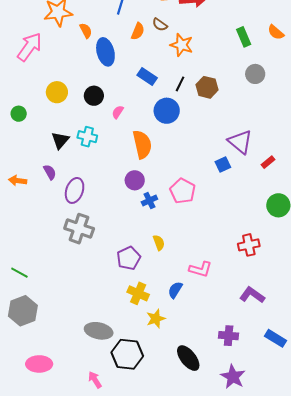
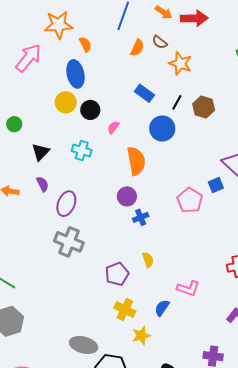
blue ellipse: (105, 52) -> (76, 74), moved
yellow circle: (57, 92) -> (66, 102), moved
black triangle: (60, 140) -> (41, 152), moved
pink pentagon: (183, 191) -> (190, 200), moved

